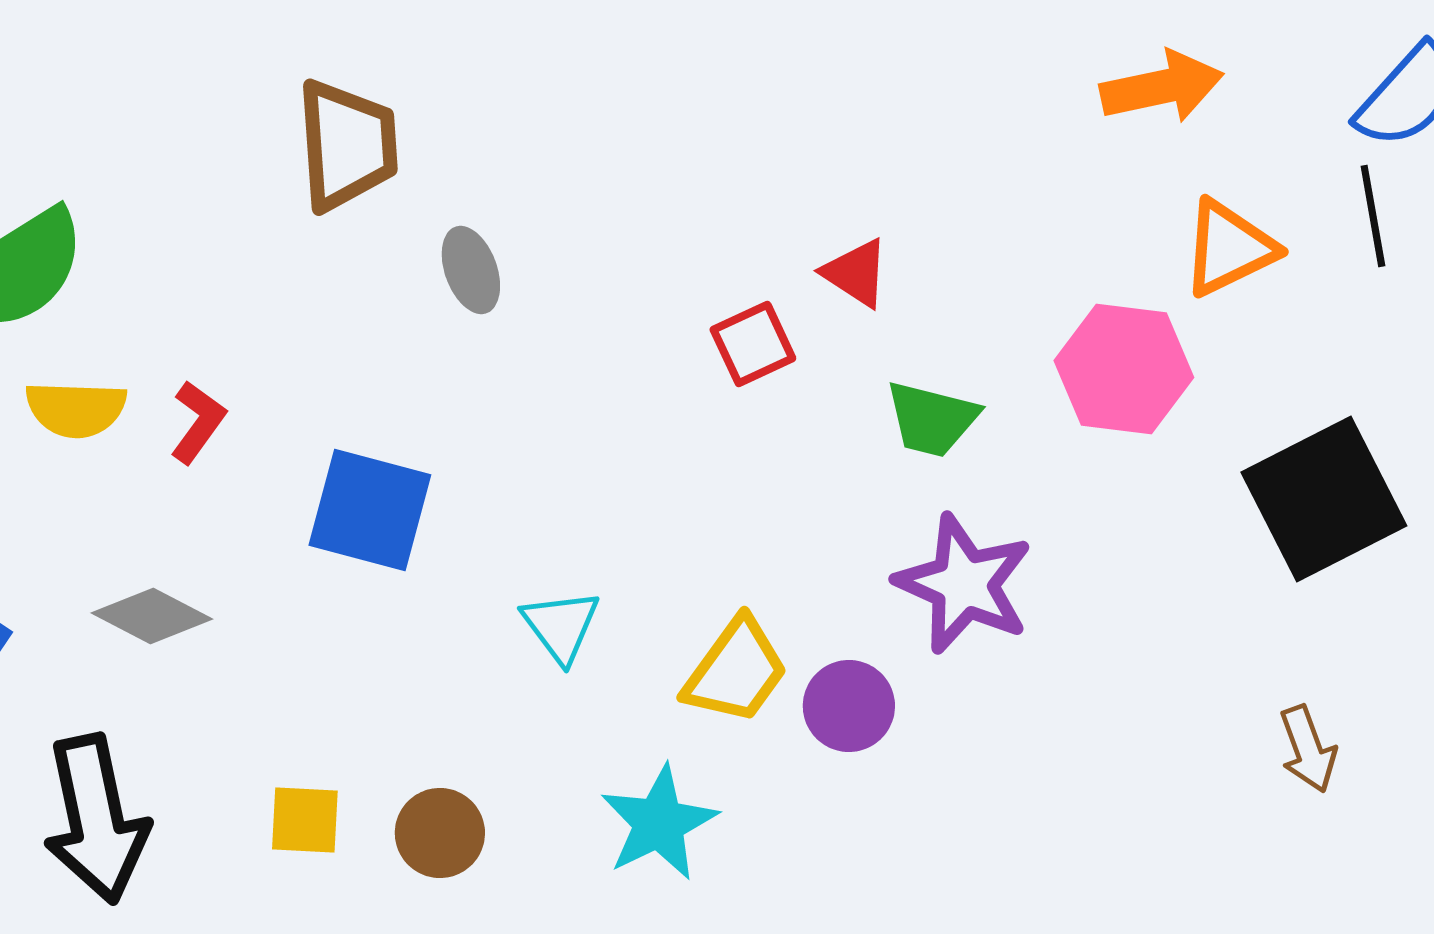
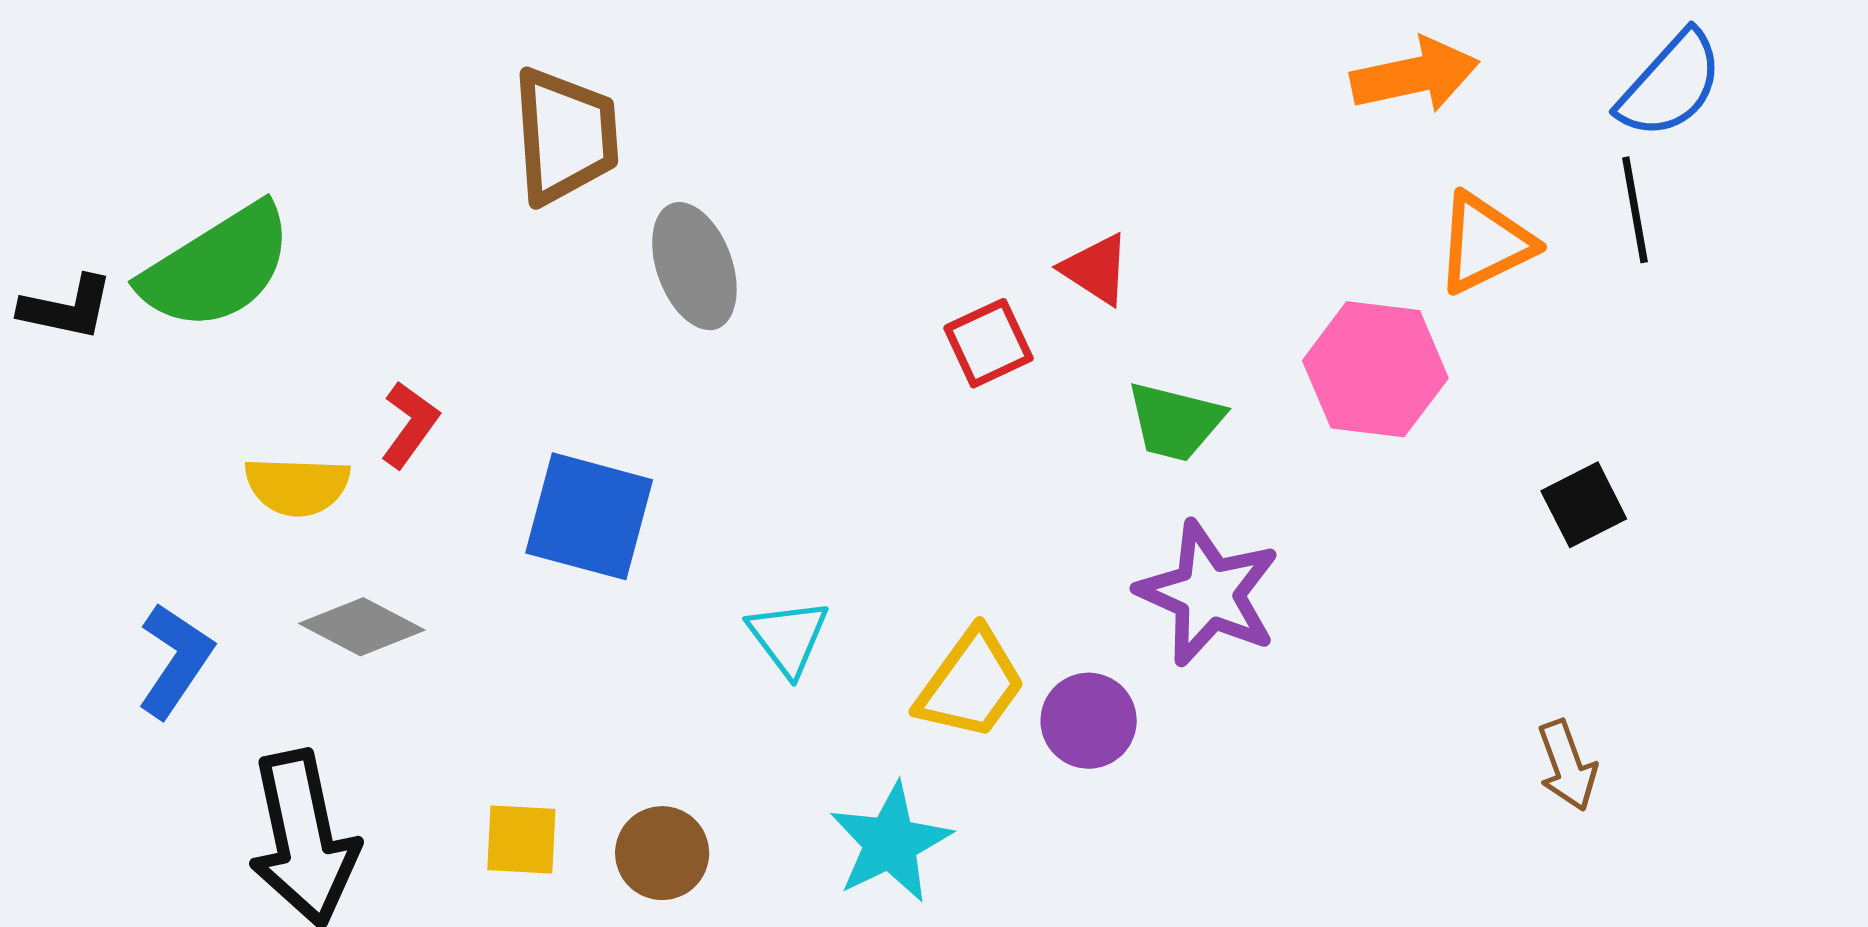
gray ellipse: (471, 270) -> (694, 266), size x1.4
yellow semicircle: (76, 409) -> (297, 486), moved
black square: (1324, 499) -> (1584, 505), size x0.5

